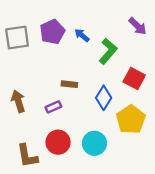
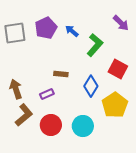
brown L-shape: (27, 156) -> (24, 115), moved, turned -120

